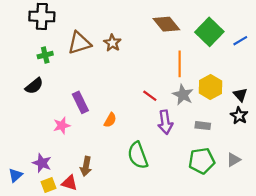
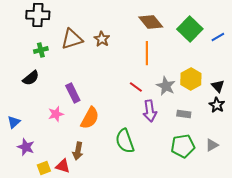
orange line: (180, 64) -> (147, 53), moved
orange semicircle: (110, 120) -> (90, 118), moved, size x1.6
purple star: (42, 163) -> (26, 147), moved
blue triangle: (15, 175) -> (14, 122), moved

